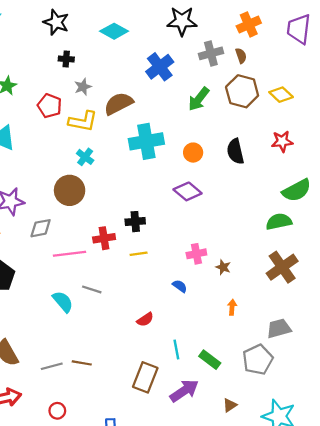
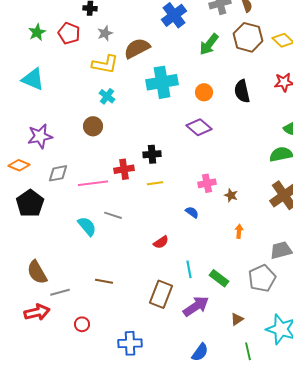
red pentagon: (49, 106) -> (69, 33), moved
brown circle: (70, 190) -> (93, 126), size x0.7
gray diamond: (41, 228) -> (58, 173), moved
gray line: (52, 366) -> (60, 292), moved

